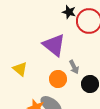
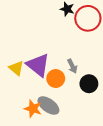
purple triangle: (54, 45) -> (38, 65), moved

